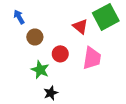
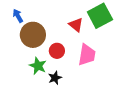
brown circle: (35, 37) -> (33, 35), size x1.6
black star: (51, 93) -> (55, 78), moved

